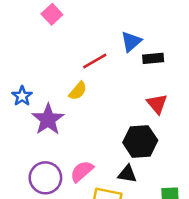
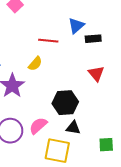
red line: (95, 61) -> (48, 41), turned 36
black hexagon: (140, 141) -> (65, 103), moved

